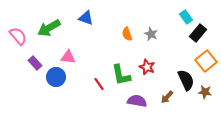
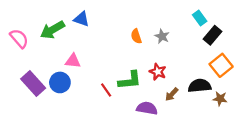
blue triangle: (86, 18) -> (81, 19), moved
purple rectangle: (35, 63) -> (33, 84), moved, size x1.6
green L-shape: (121, 75) -> (130, 80), turned -85
black semicircle: (186, 80) -> (200, 86), turned -70
brown arrow: (167, 97) -> (172, 94), moved

